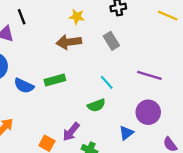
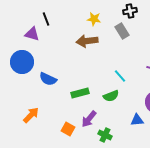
gray rectangle: (111, 41) -> (122, 31), moved
green rectangle: (55, 80) -> (80, 93), moved
blue triangle: (126, 133) -> (137, 120), turned 32

